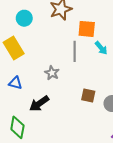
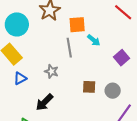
cyan circle: (24, 18) -> (17, 24), size x1.5
blue triangle: (15, 83) -> (20, 78), moved, turned -32

